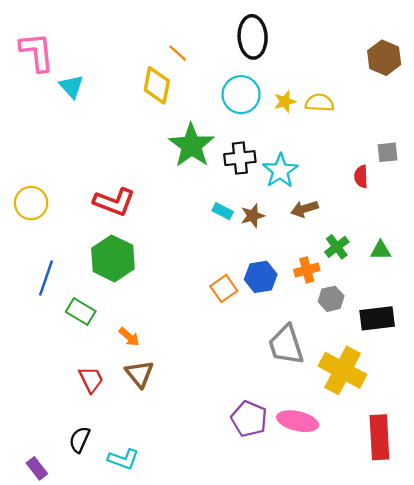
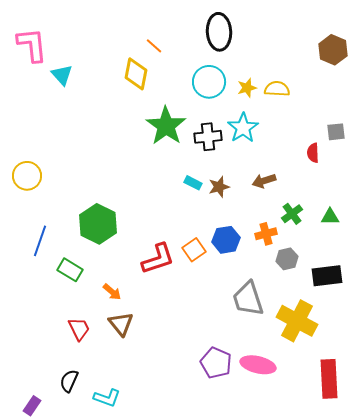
cyan star: (280, 171) -> (243, 128), moved
red L-shape: (114, 202) -> (158, 259), moved, turned -39
purple rectangle: (37, 468) -> (32, 406), turned 72

